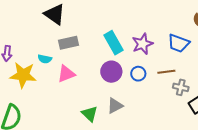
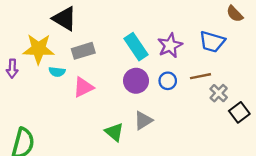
yellow star: (23, 75) -> (39, 49), moved
gray cross: (181, 87) -> (219, 93), turned 35

